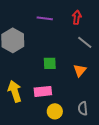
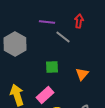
gray line: (85, 42) -> (63, 37), moved
pink rectangle: (43, 91) -> (45, 95), turned -36

